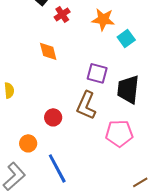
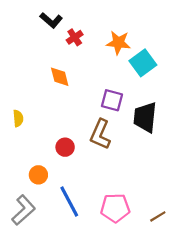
cyan square: (126, 38) -> (143, 63), size x1.4
pink pentagon: (119, 133) -> (115, 208), moved

